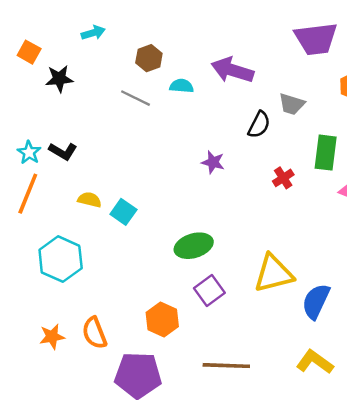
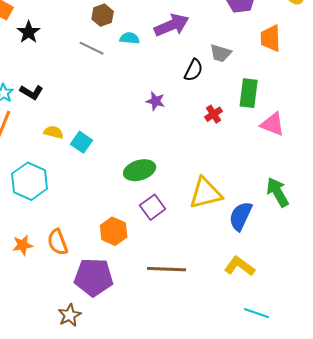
purple arrow: (232, 70) -> (172, 25), turned 140
black star: (59, 79) -> (29, 32), turned -30

